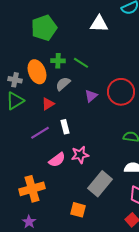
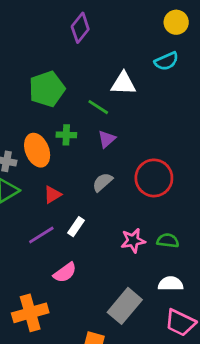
green line: (81, 63) -> (98, 107), moved
gray semicircle: (63, 84) -> (102, 182), moved
purple triangle: (91, 96) -> (107, 139), moved
white rectangle: (65, 127) -> (76, 227), turned 48
pink star: (80, 155) -> (133, 241), moved

